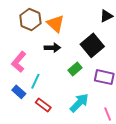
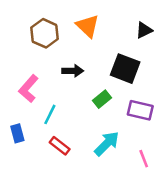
orange triangle: (56, 24) -> (88, 26), moved
black square: (92, 45) -> (125, 69), turned -30
blue rectangle: (19, 92) -> (17, 133), moved, turned 32

